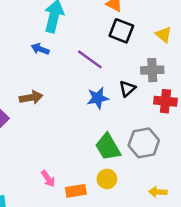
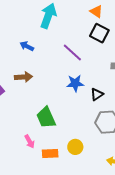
blue arrow: (40, 49) -> (27, 46), moved
black triangle: (127, 89) -> (97, 94), moved
green trapezoid: (108, 147) -> (46, 118), moved

